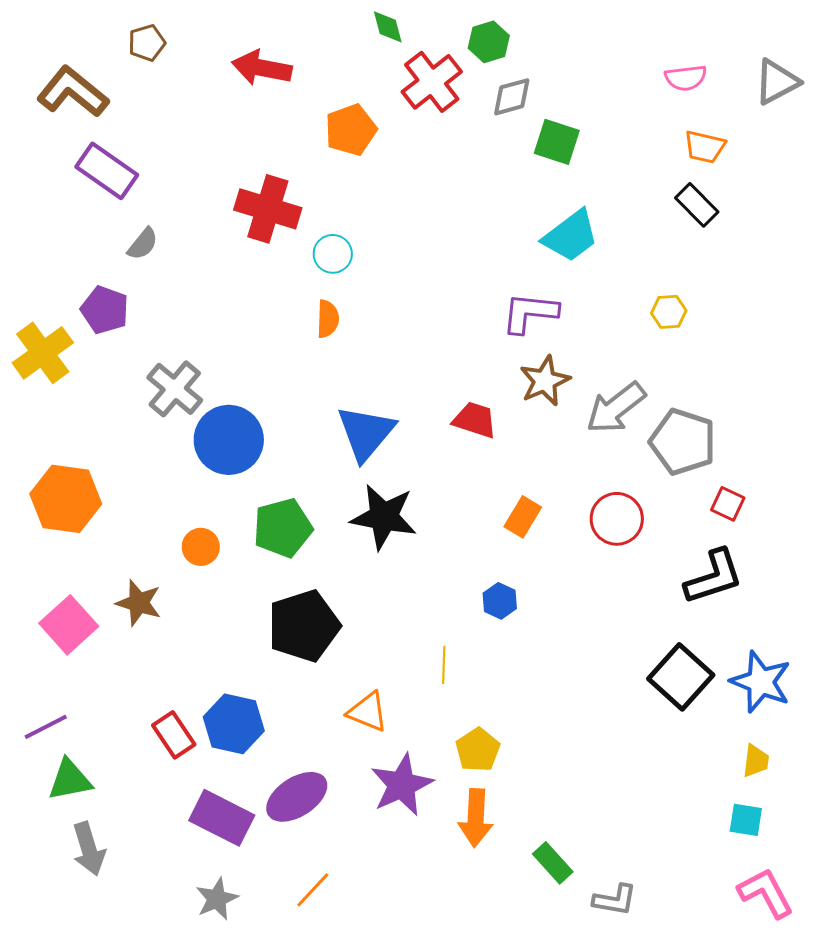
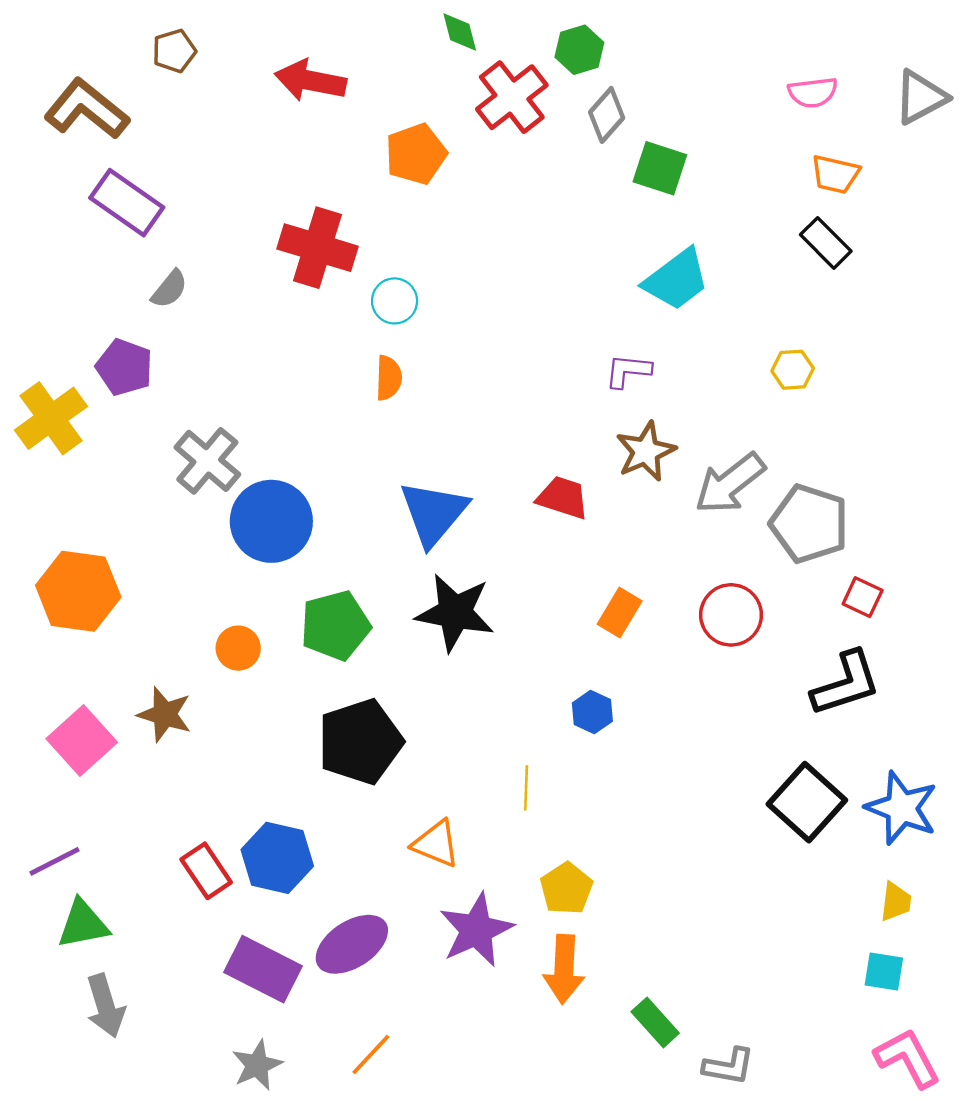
gray diamond: (512, 97) -> (607, 115), turned -33
purple L-shape: (530, 313) -> (628, 371), size x0.7

